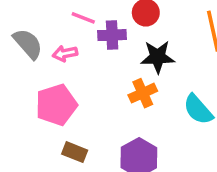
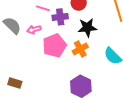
pink pentagon: (56, 105) -> (54, 46), moved
brown rectangle: (75, 152) -> (15, 83), moved

